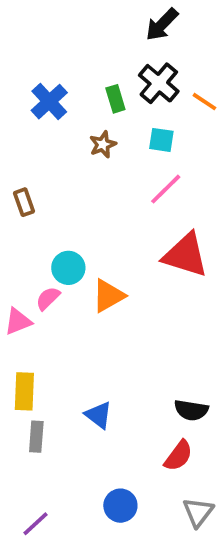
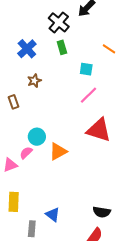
black cross: (159, 83) -> (59, 22), moved
brown star: (103, 144) -> (34, 81), moved
gray rectangle: (36, 437) -> (32, 229), moved

